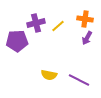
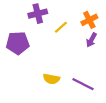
orange cross: (85, 19) -> (89, 20), turned -35
purple cross: (36, 23) -> (38, 14), moved

